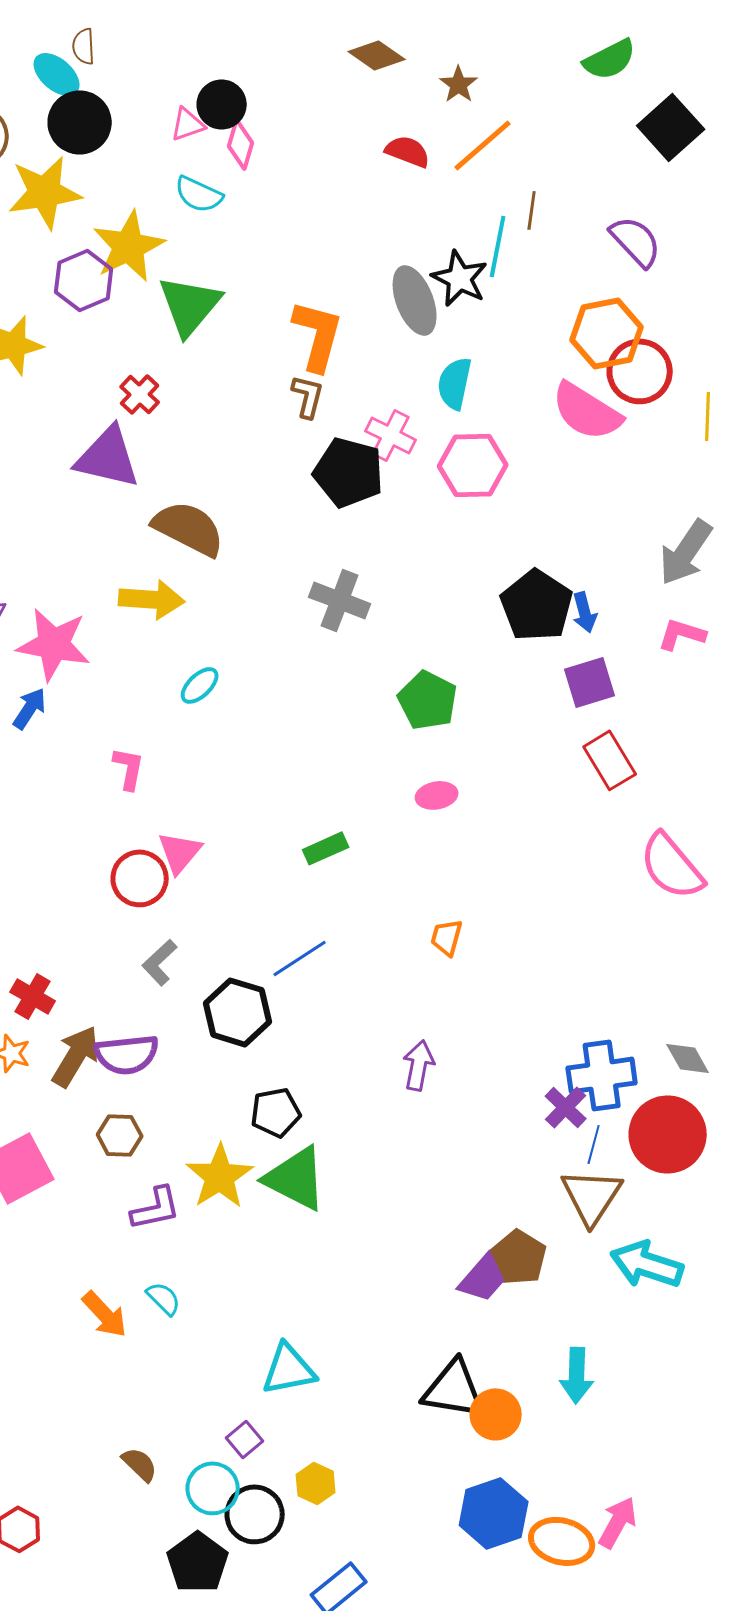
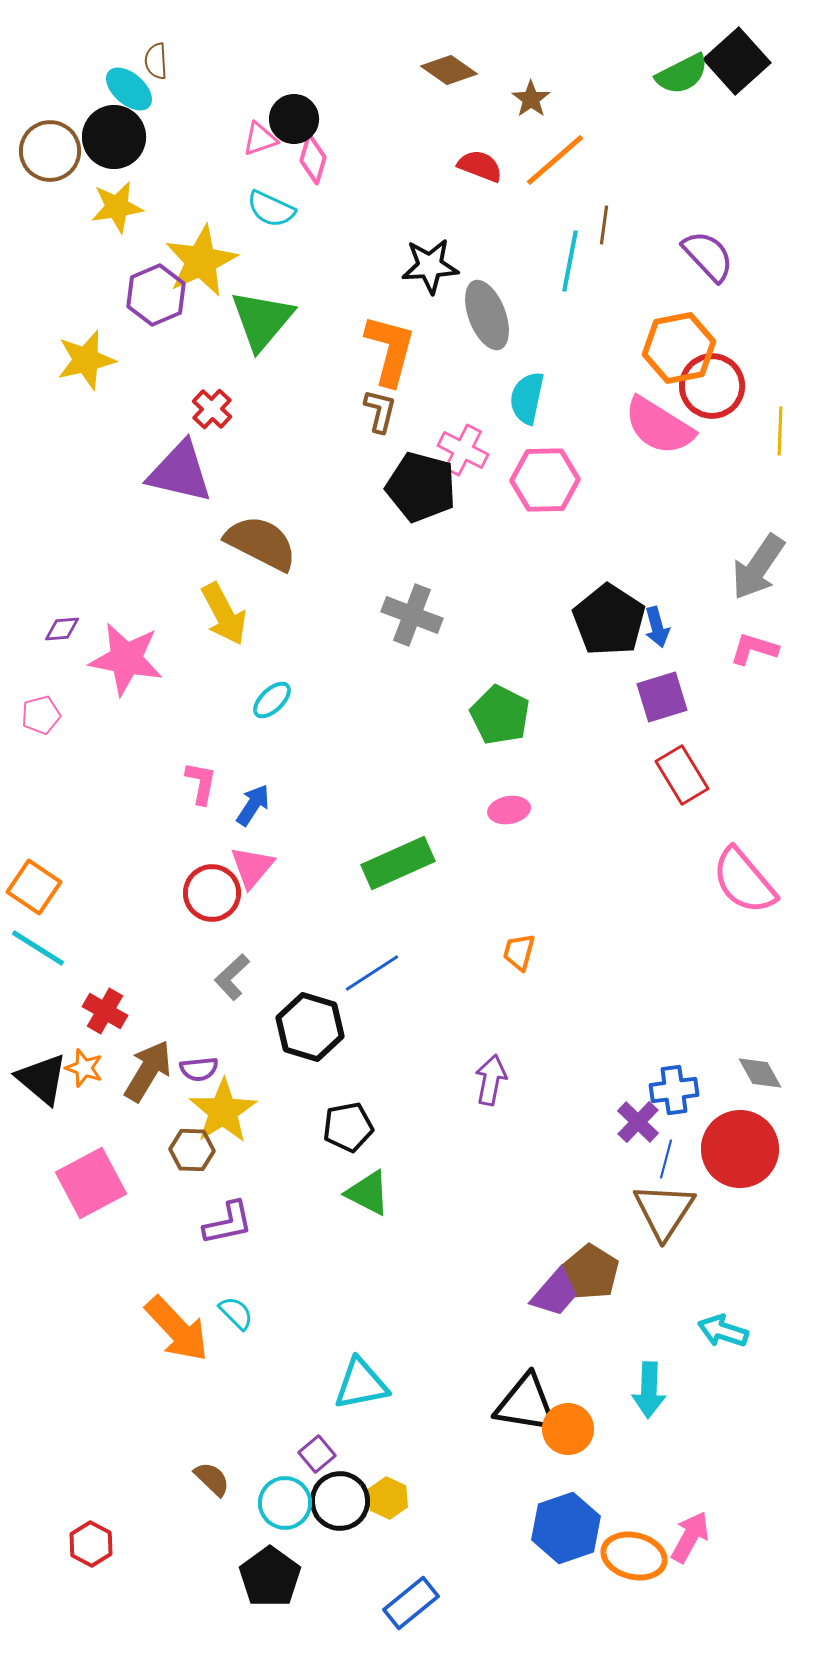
black circle: (80, 122) -> (114, 137), moved
black square: (671, 127) -> (737, 61), moved
yellow star: (45, 192) -> (117, 207), size x0.7
black star: (460, 278) -> (430, 266), moved, turned -30
yellow arrow: (152, 599) -> (224, 614), turned 58
blue arrow: (30, 708) -> (253, 805), moved
green rectangle: (326, 848) -> (398, 863), size x1.6
purple semicircle: (127, 1054) -> (199, 1069), size x0.6
blue cross: (602, 1075) -> (674, 1090), size x0.7
yellow star: (220, 1176) -> (223, 1111), moved
green triangle: (296, 1178) -> (368, 1193), size x0.7
cyan arrow: (647, 1264) -> (723, 1331), moved, size x0.7
orange arrow: (105, 1314) -> (177, 1329), size x1.4
black circle: (255, 1514) -> (340, 1501), moved

